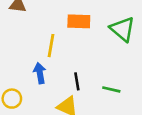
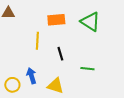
blue arrow: (40, 73) -> (31, 76), moved
black line: (77, 81) -> (60, 54), moved

